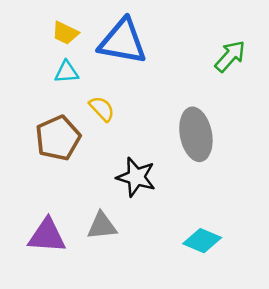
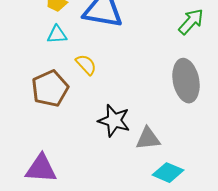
gray ellipse: (196, 134) -> (186, 81), moved
gray triangle: (102, 226) -> (148, 139), moved

